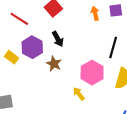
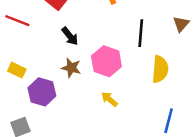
purple hexagon: (32, 47) -> (42, 92), moved
pink hexagon: (92, 73) -> (106, 61), moved

